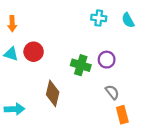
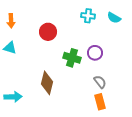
cyan semicircle: (128, 20) -> (114, 18), turned -32
red circle: (34, 52) -> (48, 32), moved
orange rectangle: (122, 115) -> (100, 102), moved

